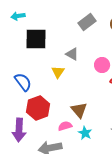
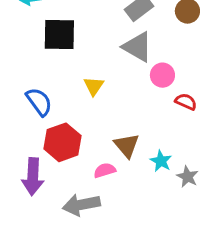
gray triangle: (72, 54) -> (137, 47), moved, size x1.5
cyan star: (85, 133) -> (161, 161), moved

